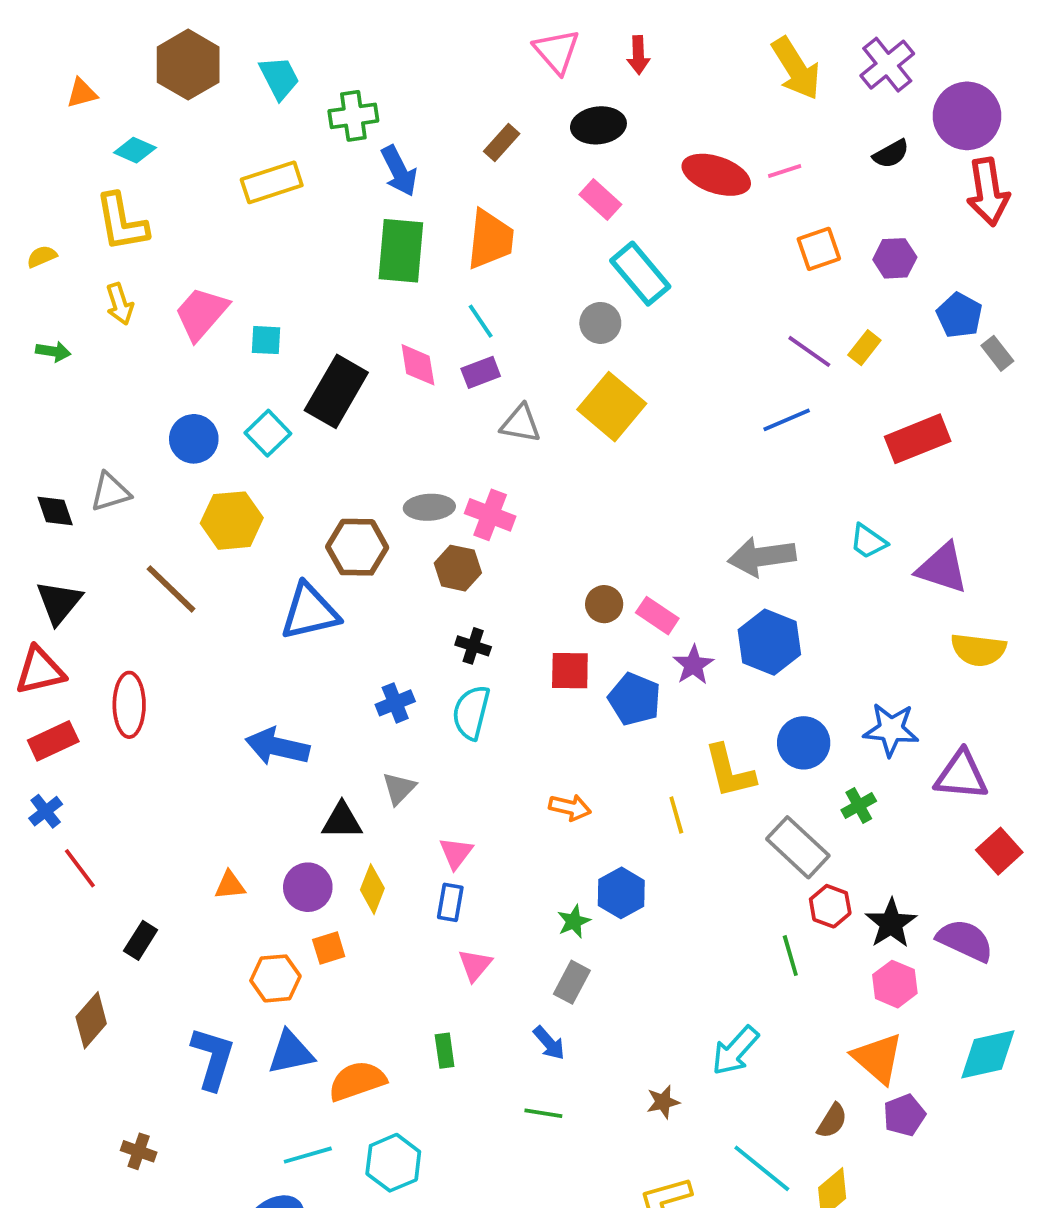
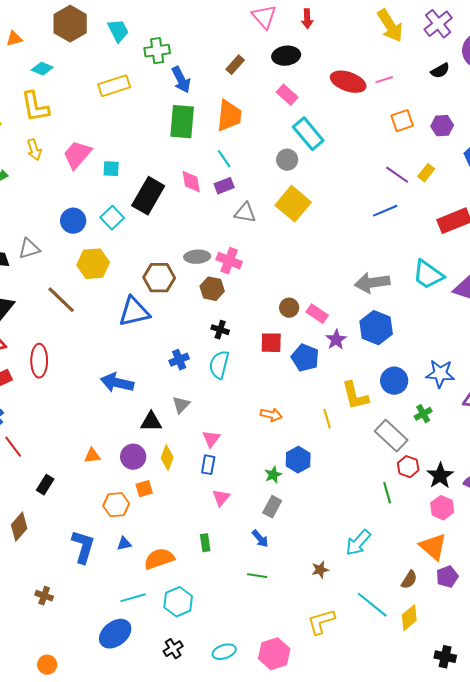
cyan trapezoid: (868, 541) -> (428, 275), size x1.6
blue triangle: (291, 1052) -> (124, 544), size x0.6

